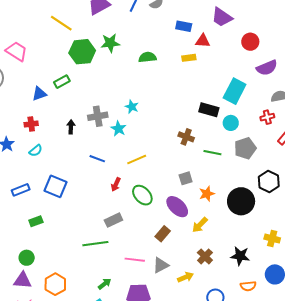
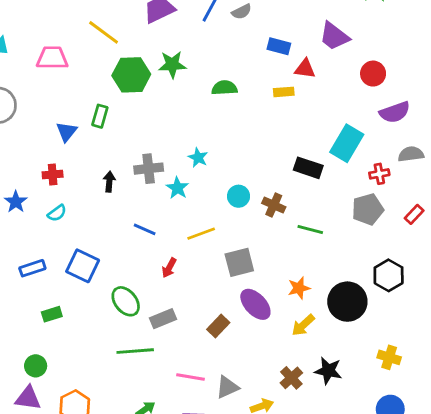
pink trapezoid: (17, 51) -> (52, 58), moved, turned -35
green rectangle: (62, 82) -> (100, 116), turned -49
blue triangle: (39, 94) -> (67, 132), turned -35
red cross: (267, 117) -> (379, 174), moved
cyan circle: (231, 123) -> (239, 196), moved
gray pentagon: (245, 148) -> (368, 209), moved
gray square: (186, 178) -> (239, 262), moved, size x1.5
green ellipse: (142, 195) -> (126, 301), moved
yellow arrow: (200, 225) -> (303, 325), moved
brown rectangle: (163, 234) -> (218, 326), moved
black star: (240, 256) -> (328, 371), moved

